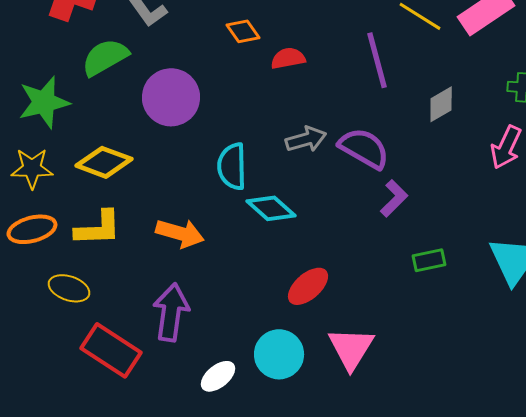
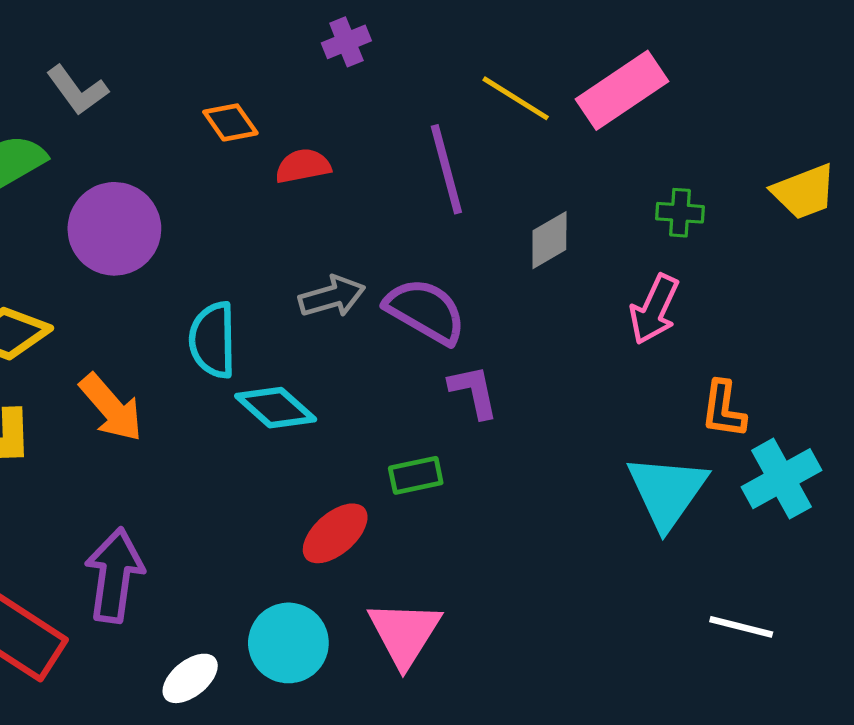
purple L-shape: (394, 198) -> (474, 392), turned -57
orange arrow: (180, 233) -> (111, 408), moved, turned 33
green rectangle: (429, 260) -> (416, 475), moved

